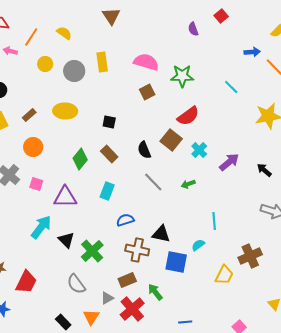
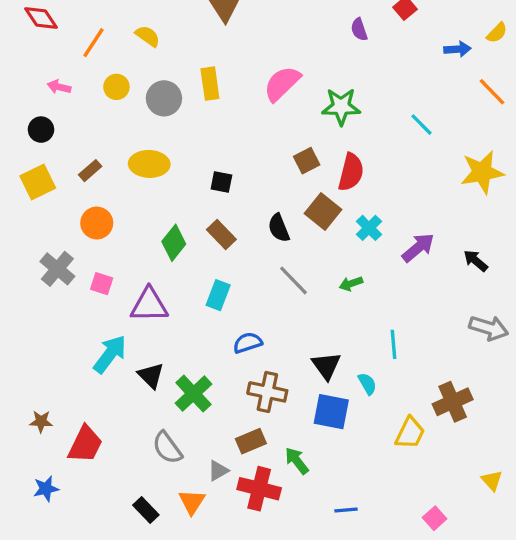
pink arrow: (10, 51) -> (59, 87), moved
blue arrow: (252, 52) -> (458, 49), moved
pink semicircle: (146, 62) -> (282, 84), turned -60
brown square: (147, 92) -> (307, 161), moved
red semicircle: (188, 116) -> (351, 172), turned -40
black triangle: (161, 234) -> (326, 366), moved, turned 42
cyan semicircle: (198, 245) -> (367, 384), turned 96
red cross: (132, 309) -> (259, 489), turned -35

